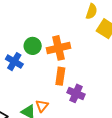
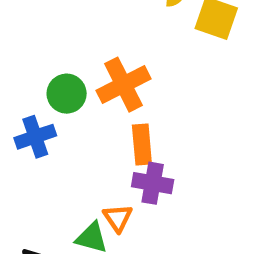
blue cross: (14, 62) -> (35, 137), turned -36
purple cross: (76, 93) -> (153, 183), moved

